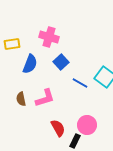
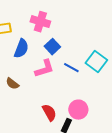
pink L-shape: (45, 98) -> (44, 69), moved
brown semicircle: (21, 99) -> (12, 84), turned -40

